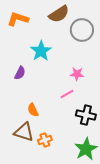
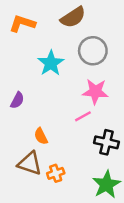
gray circle: (82, 30) -> (93, 51), moved
purple semicircle: (20, 73) -> (17, 100), moved
pink star: (77, 74) -> (95, 92), size x1.5

